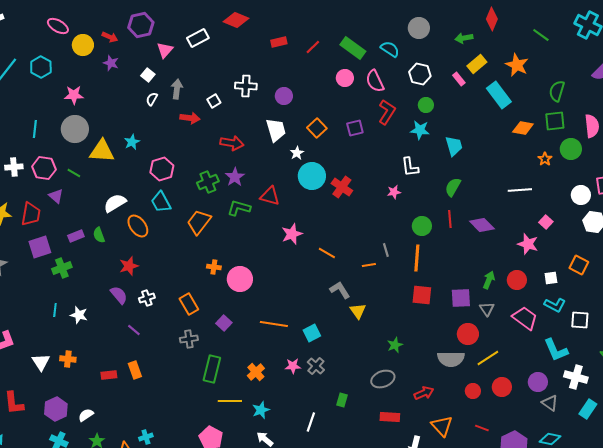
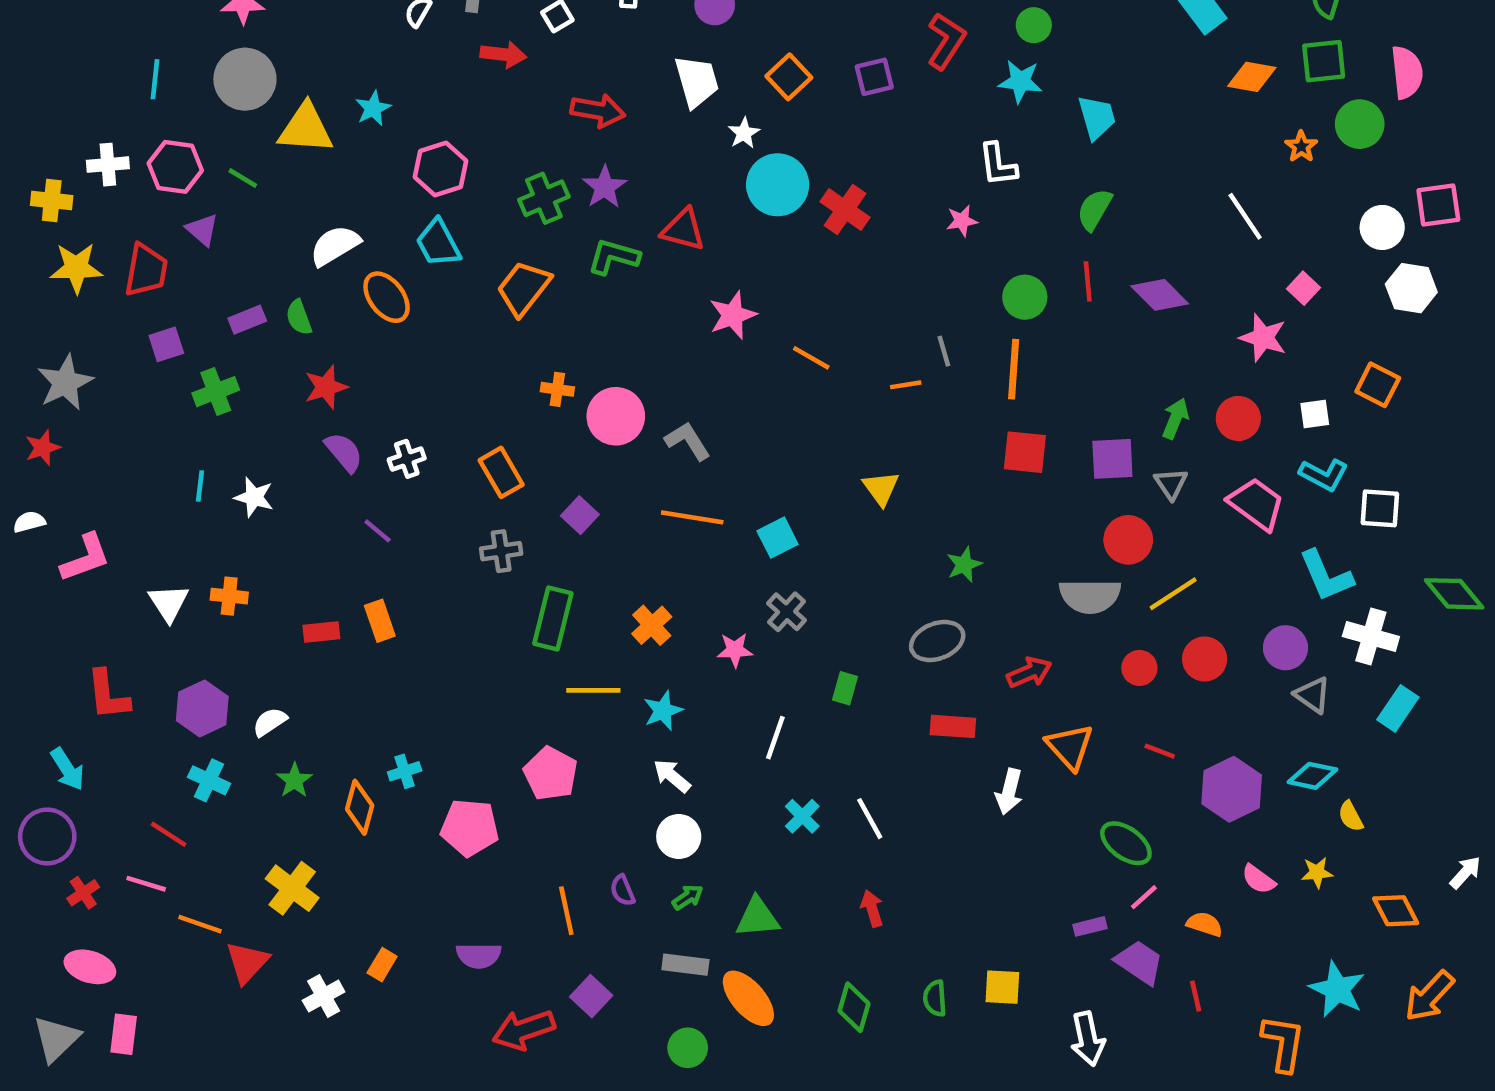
white line: (520, 190) -> (1245, 216), turned 60
purple square: (40, 247) -> (166, 344), size x0.7
red star: (129, 266) -> (326, 387), moved
gray L-shape: (340, 290) -> (688, 441), moved
pink star: (293, 366) -> (735, 650), moved

